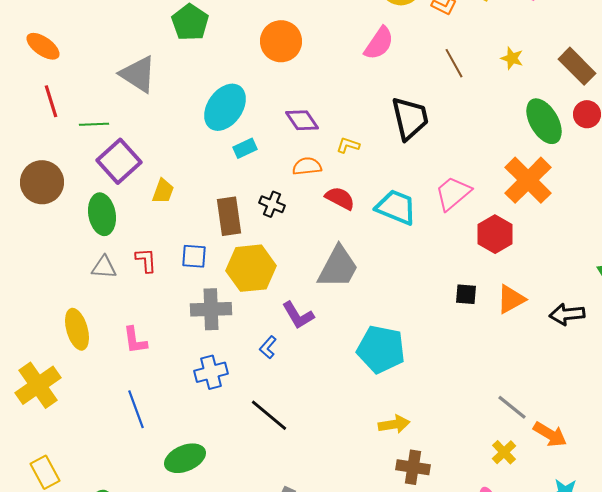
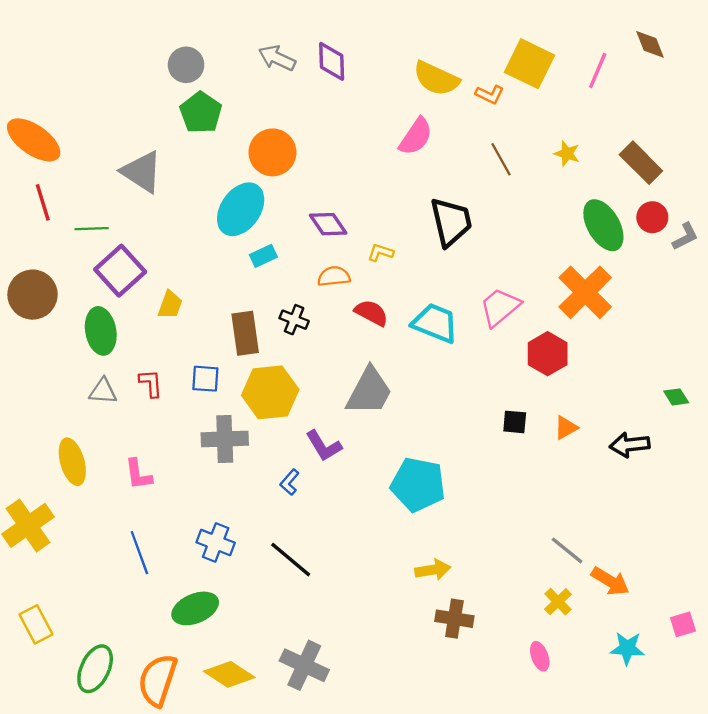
orange circle: (281, 41) -> (272, 152), moved
orange ellipse: (43, 46) -> (34, 140), size x1.4
orange triangle: (511, 299) -> (566, 428), size x0.7
blue cross: (211, 372) -> (216, 542), moved, turned 36

